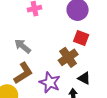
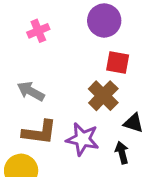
brown L-shape: (23, 73) -> (39, 132), turned 50

